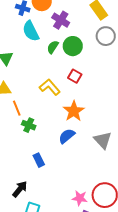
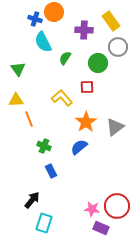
purple cross: (61, 20) -> (84, 30), moved, turned -30
green circle: (73, 46) -> (98, 63), moved
red square: (75, 76) -> (87, 87), turned -32
green cross: (29, 125) -> (44, 146), moved
gray triangle: (103, 140) -> (115, 127), moved, turned 36

